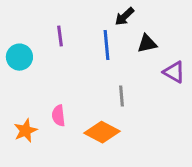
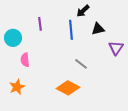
purple triangle: (174, 72) -> (116, 48), turned 35
gray line: (122, 96) -> (81, 64), turned -48
pink semicircle: (58, 116) -> (25, 60), moved

